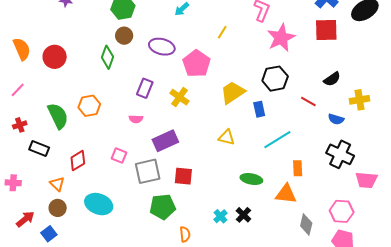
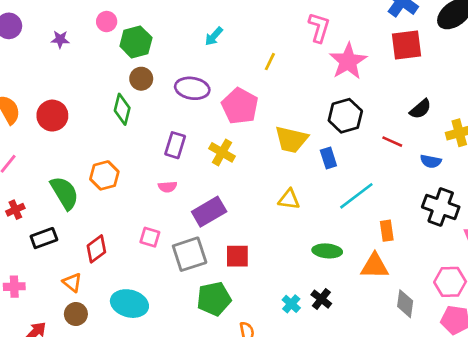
yellow trapezoid: (233, 92) -> (291, 139), turned -128
black rectangle: (39, 148) -> (44, 238), turned -36

